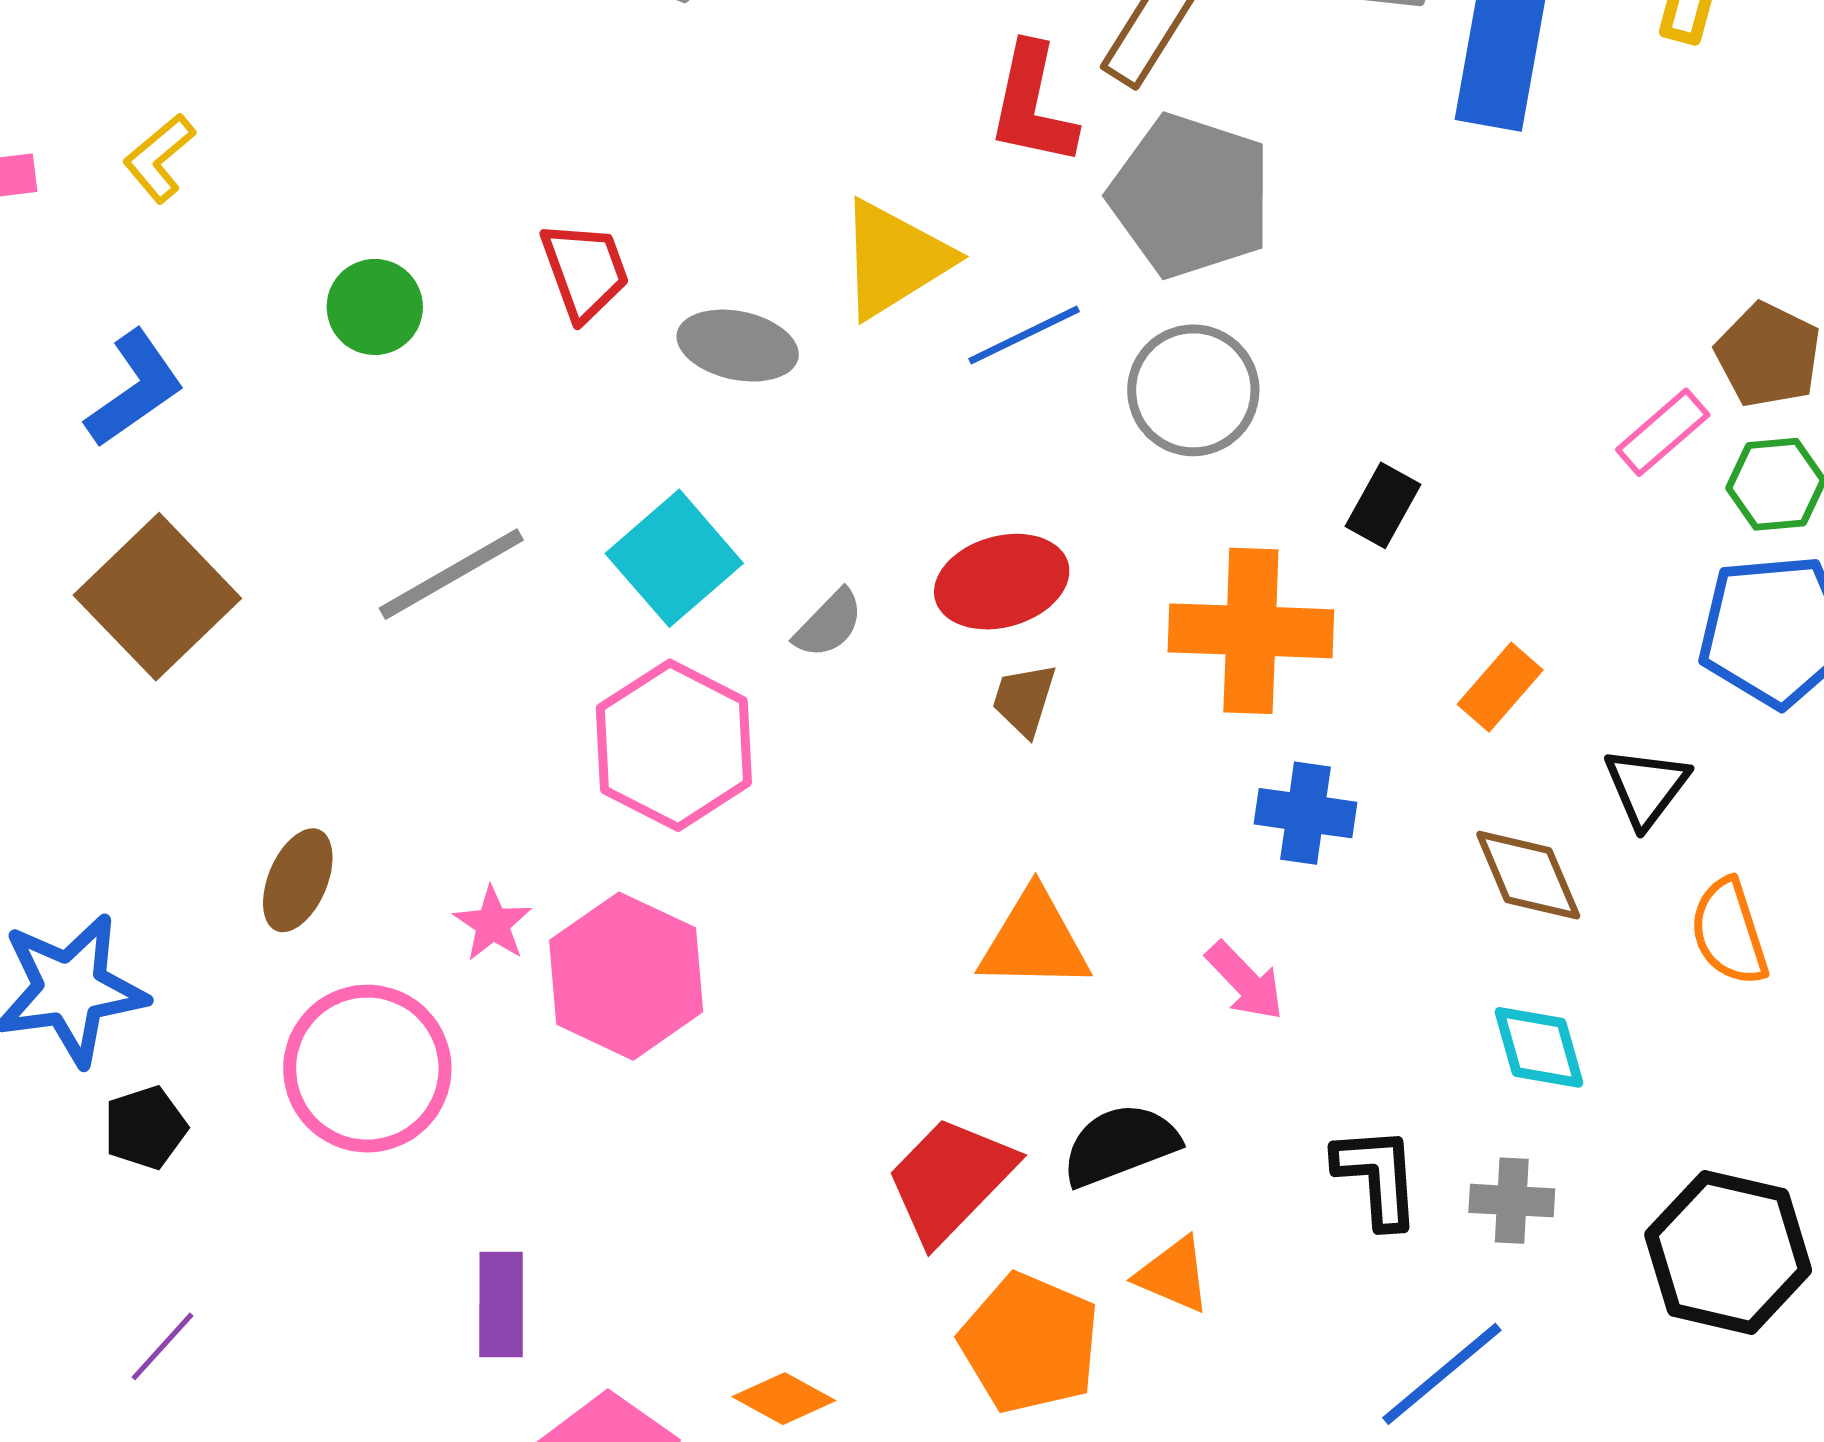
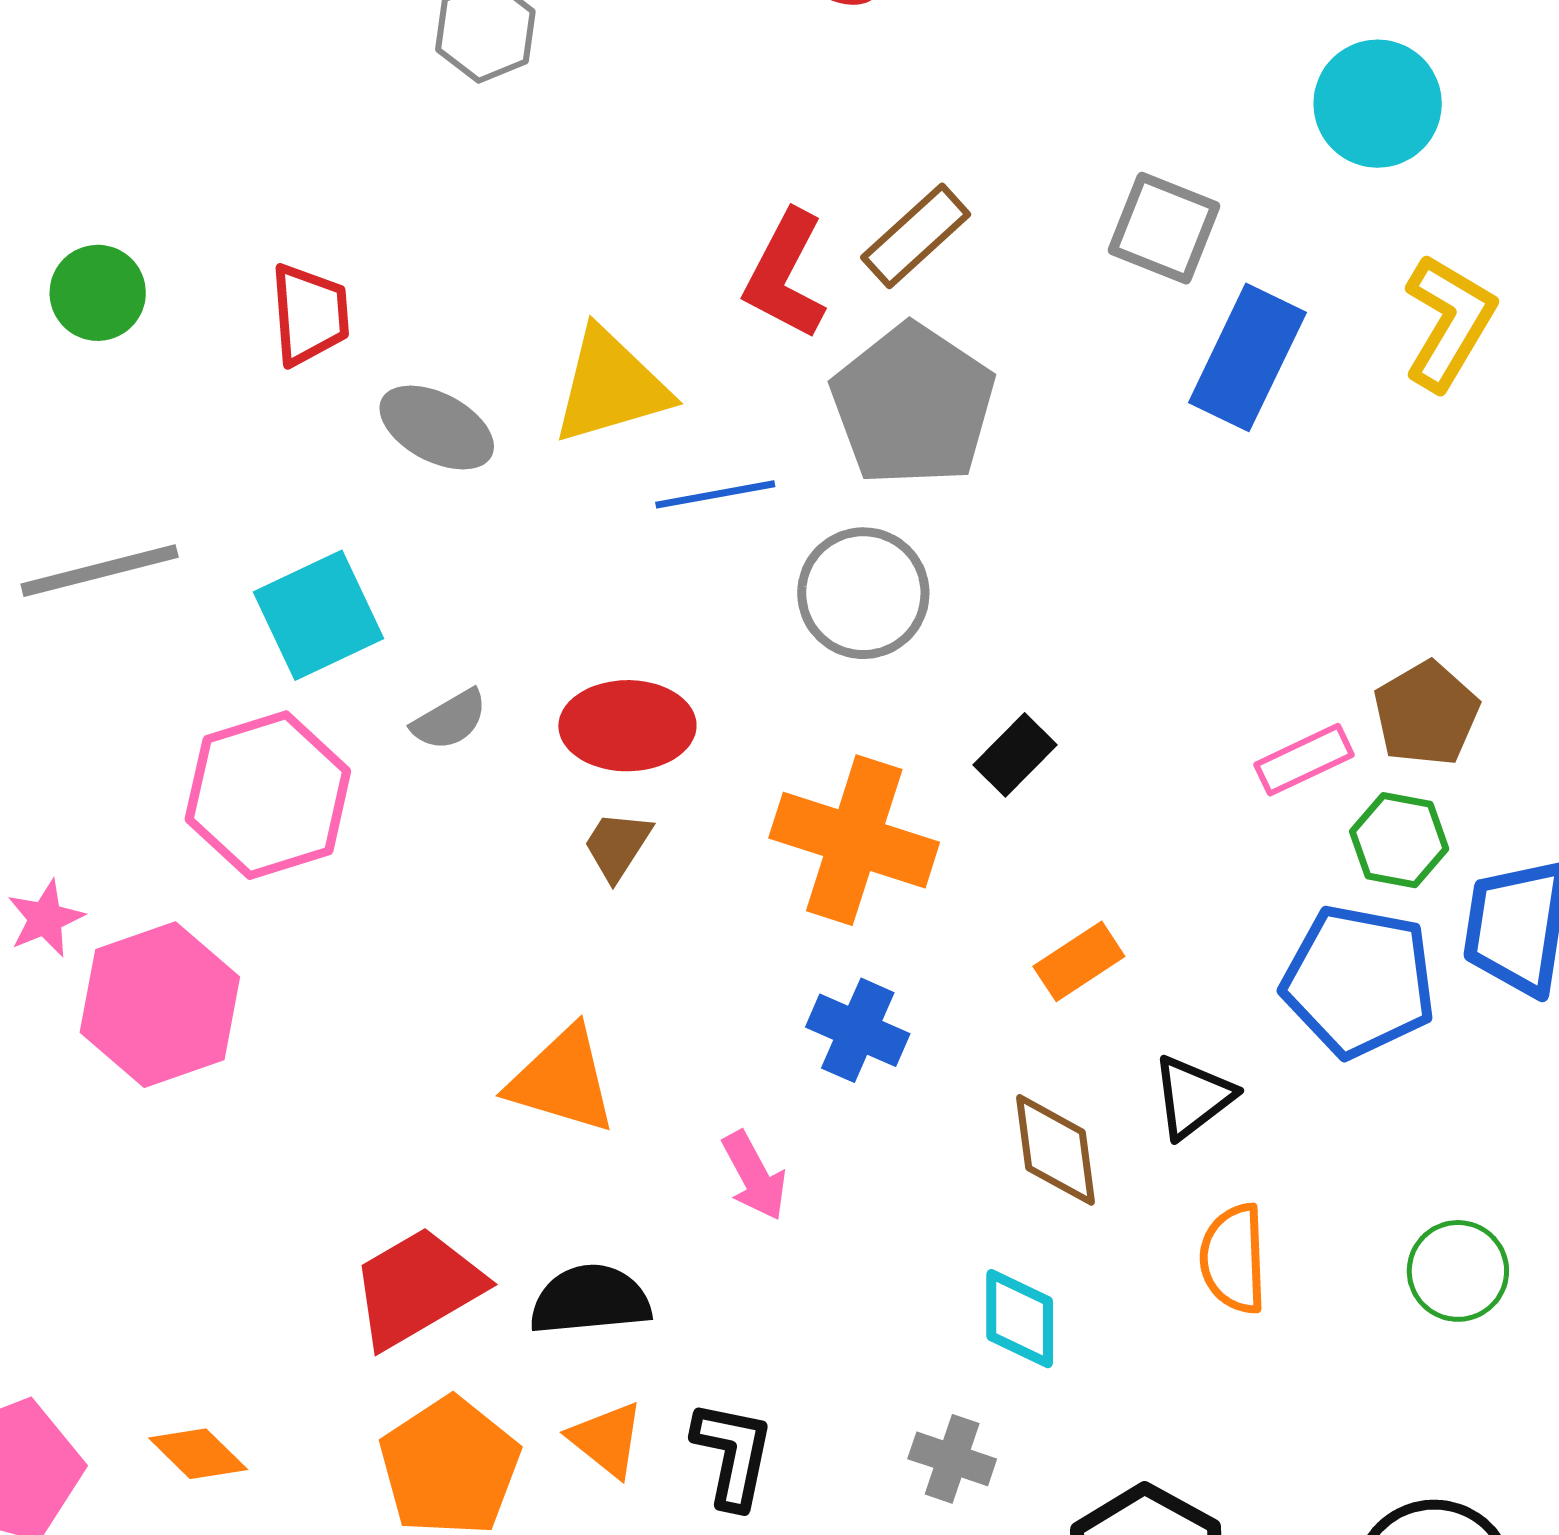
black L-shape: (1377, 1177) -> (733, 1454), moved

